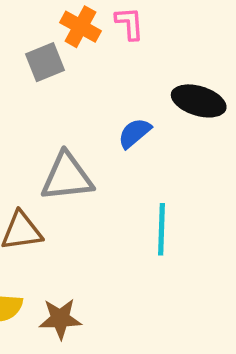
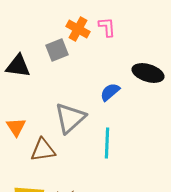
gray triangle: (67, 177) -> (70, 118), turned -36
cyan line: (162, 229) -> (107, 143), moved

